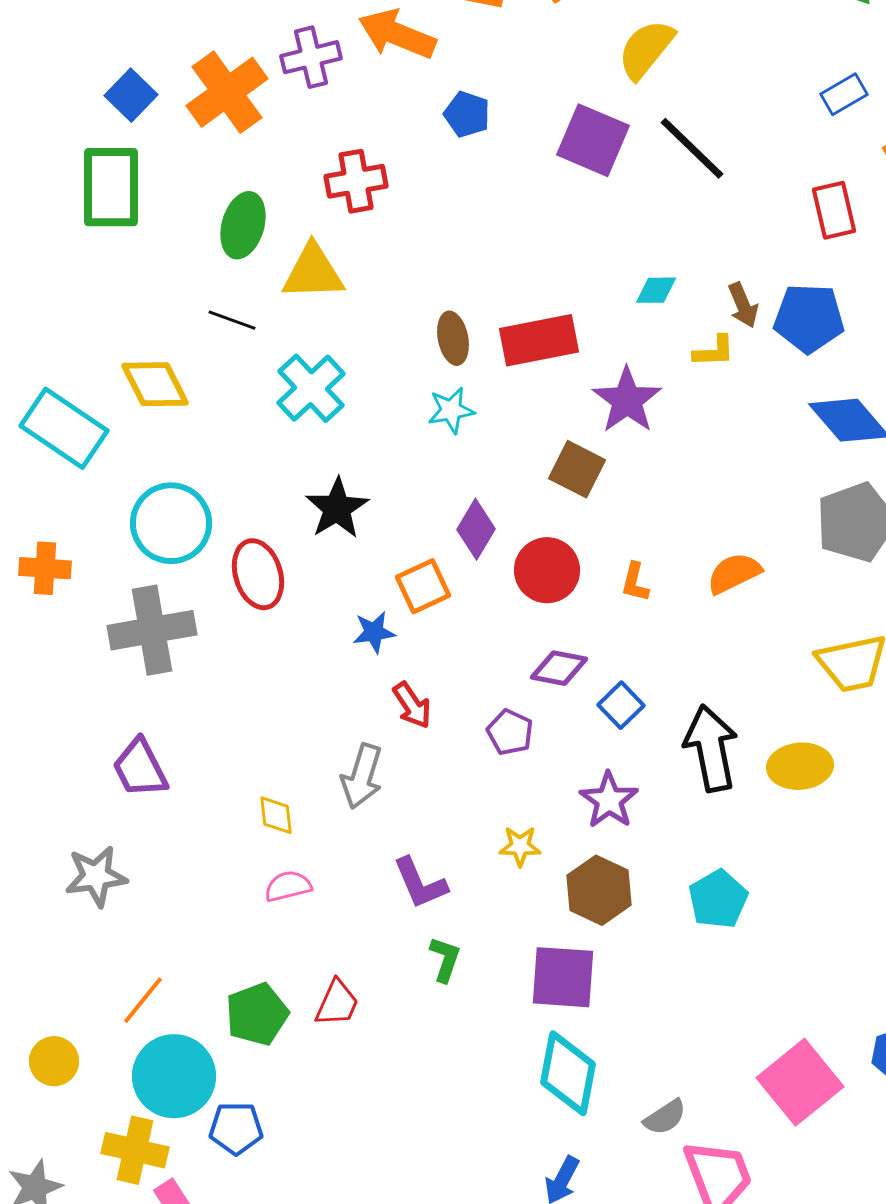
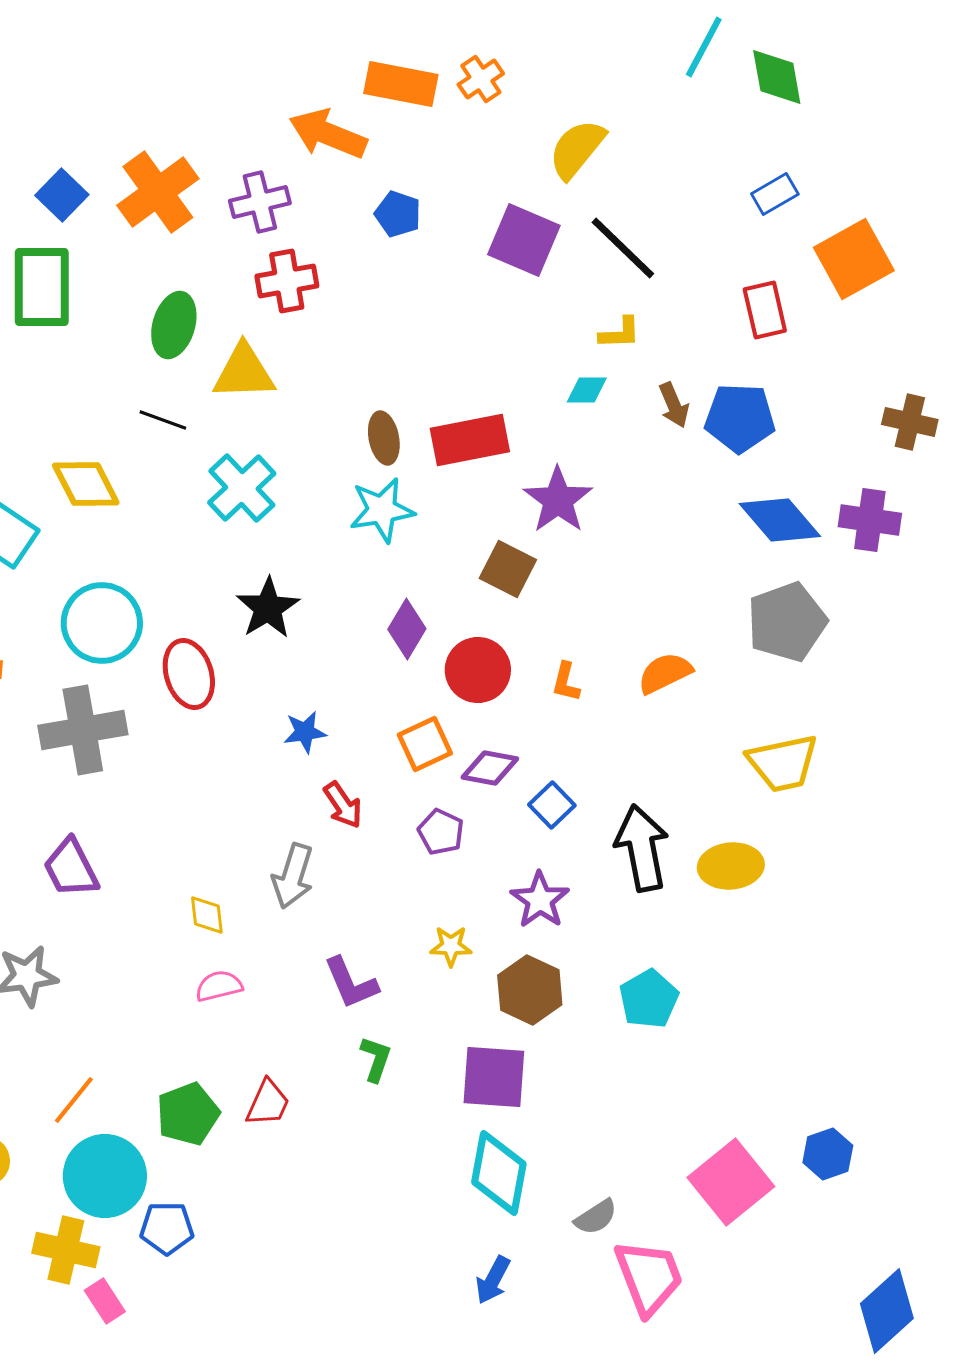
purple cross: (311, 57) -> (260, 202), moved
yellow L-shape: (714, 351) -> (620, 333), moved
cyan star: (451, 410) -> (382, 510), size x1.4
orange square: (423, 586) -> (425, 744), moved

